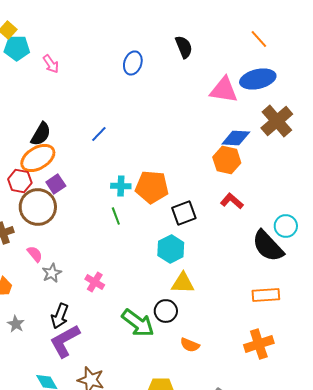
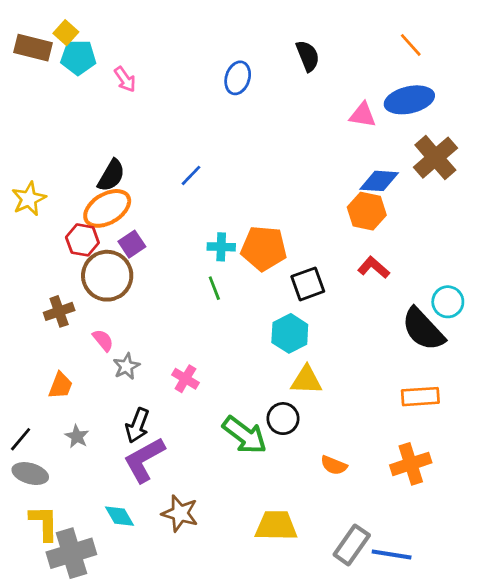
pink triangle: (224, 90) -> (363, 115), size x0.7
orange semicircle: (190, 345) -> (334, 465), moved

